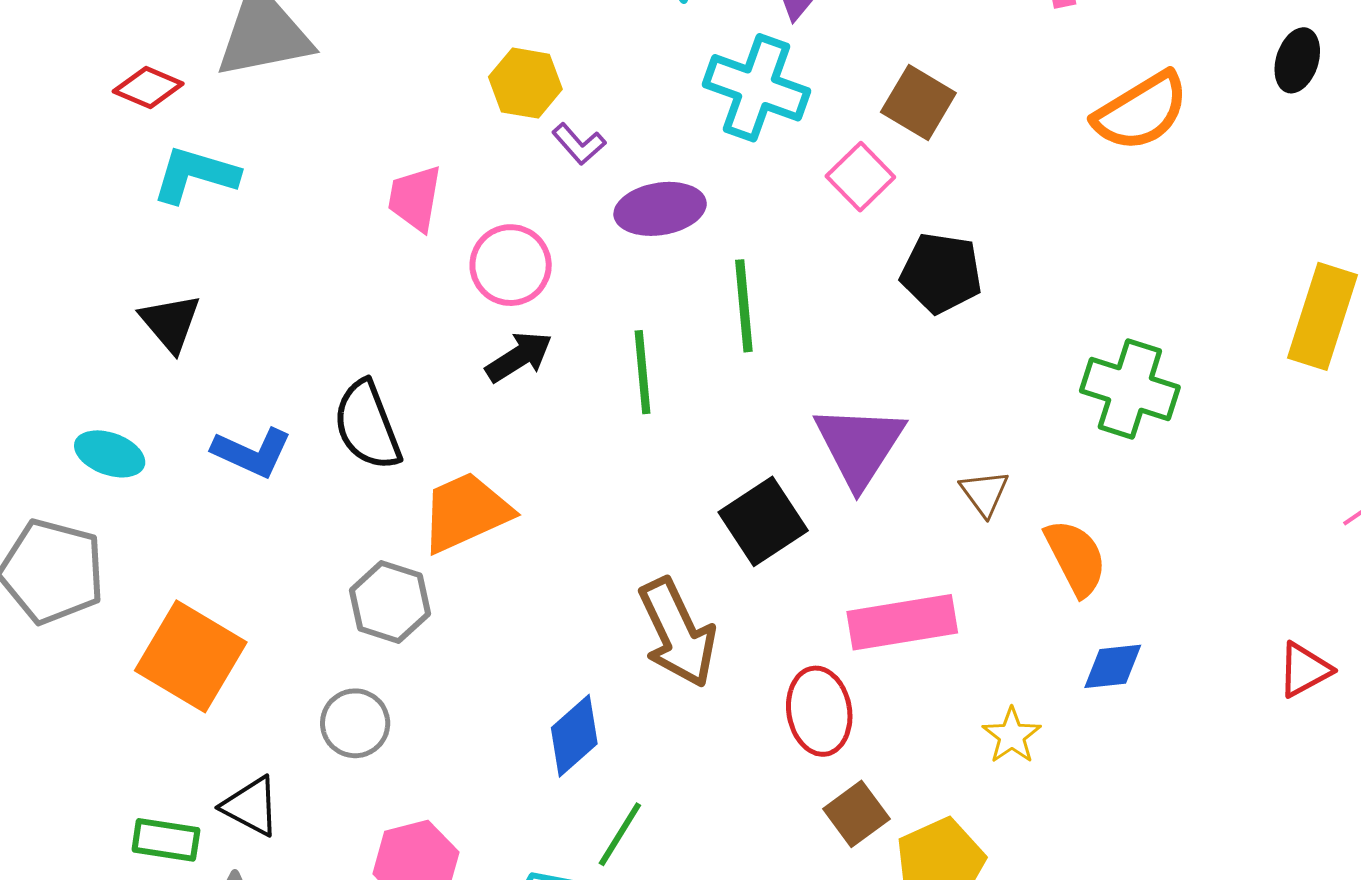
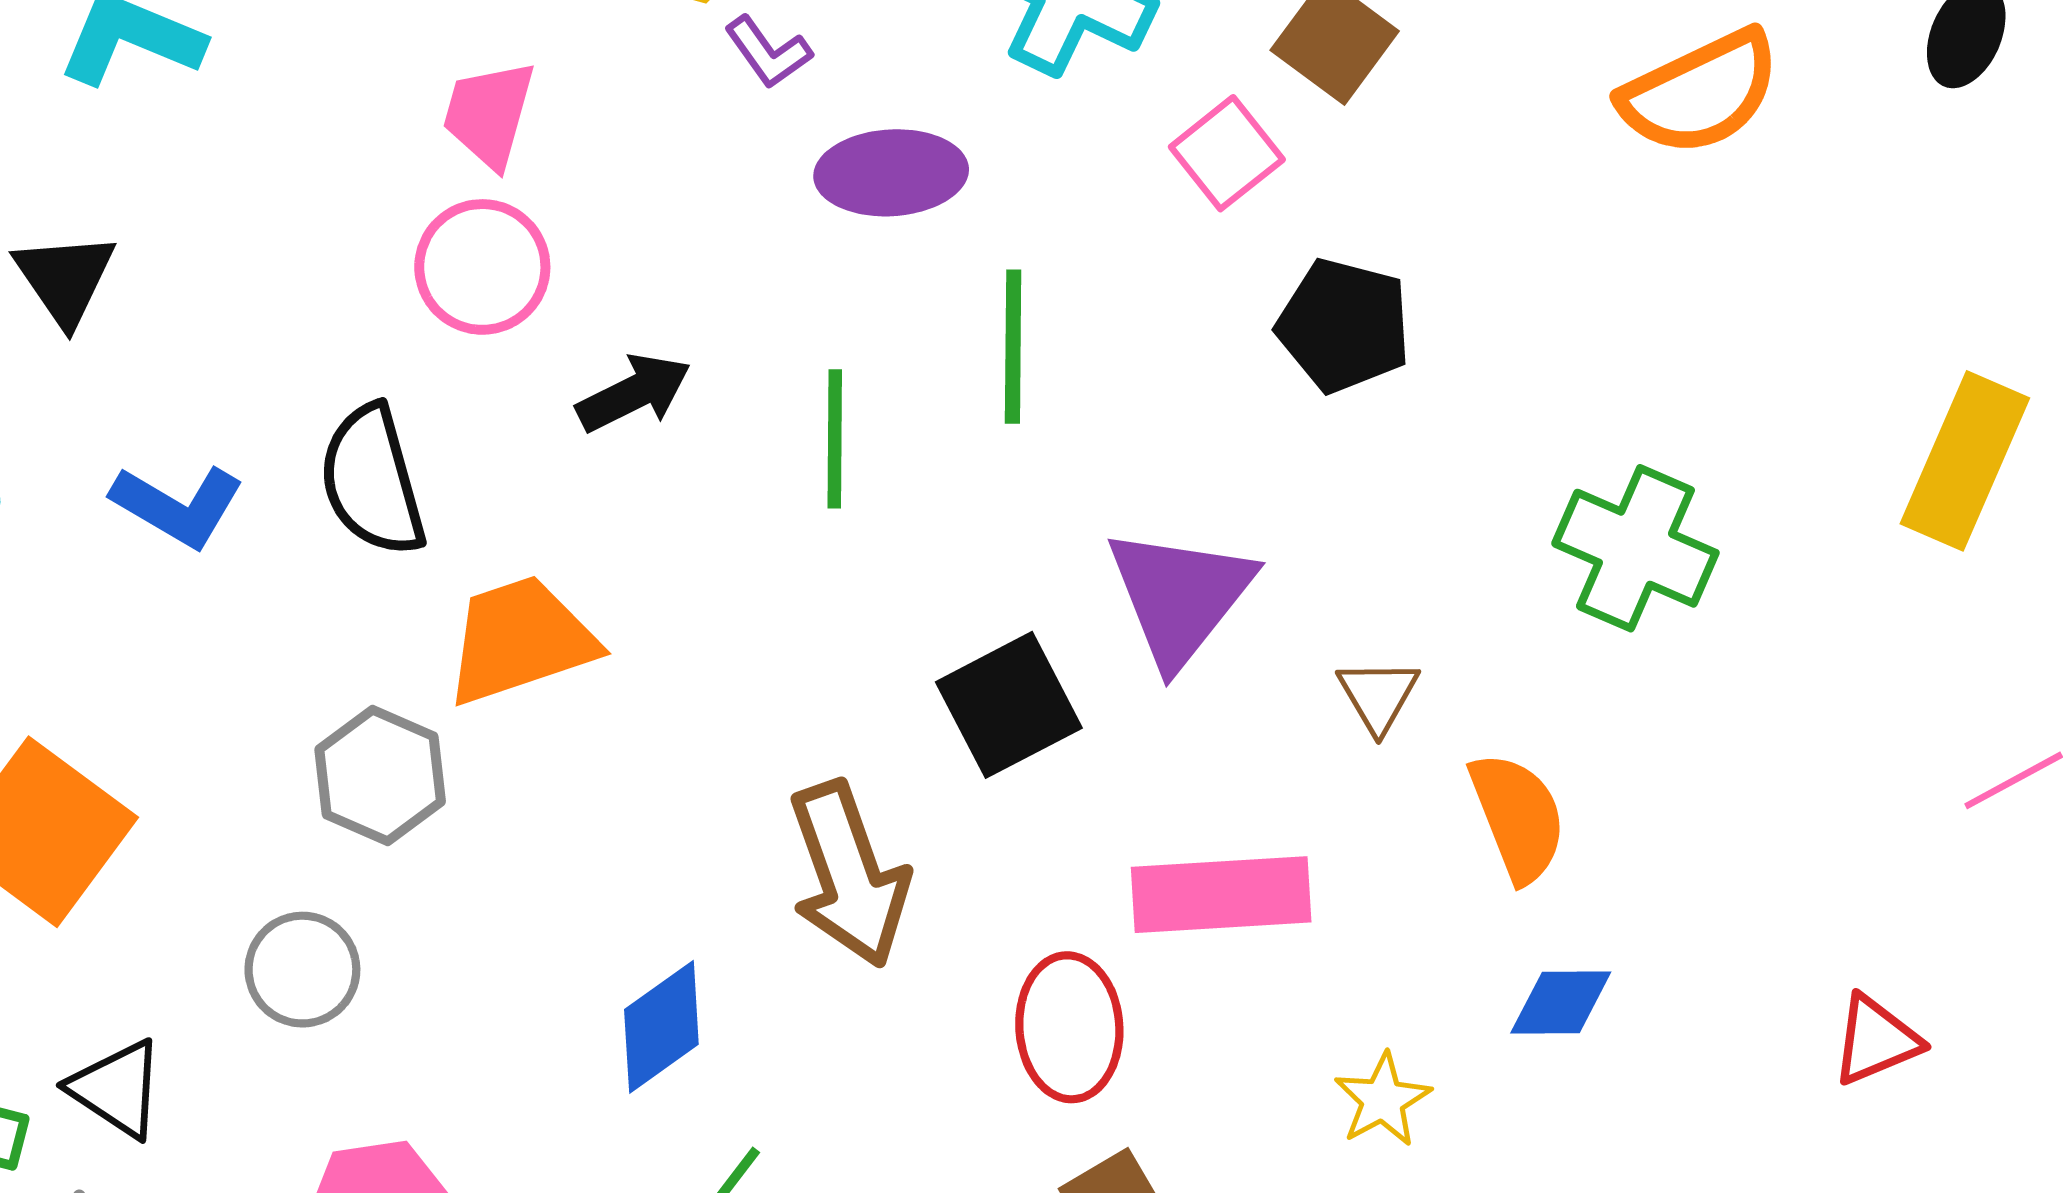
pink circle: (511, 265) -> (482, 267), moved

